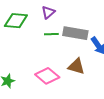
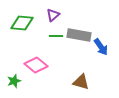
brown triangle: (76, 66) -> (81, 82), moved
pink diamond: (47, 76) -> (36, 65), moved

